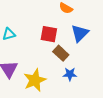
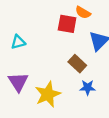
red square: (49, 34) -> (67, 24), moved

